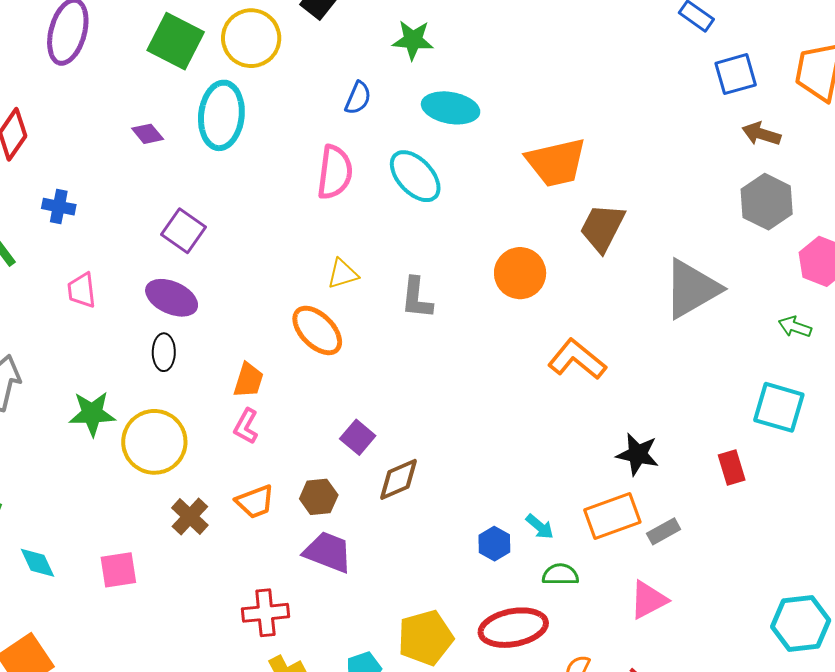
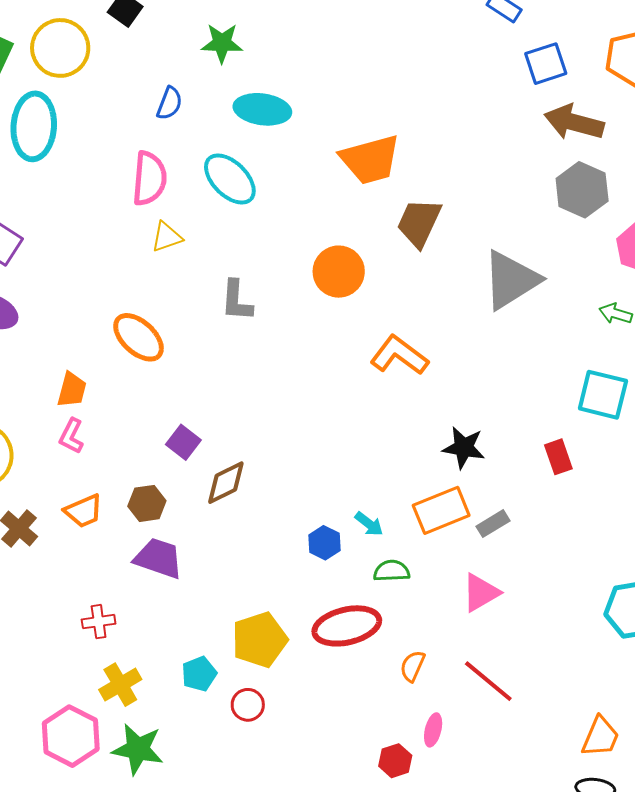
brown arrow: (761, 134) -> (574, 122), size x1.5
yellow triangle: (343, 274) -> (167, 237), moved
red cross: (265, 613) -> (99, 622), size x0.7

